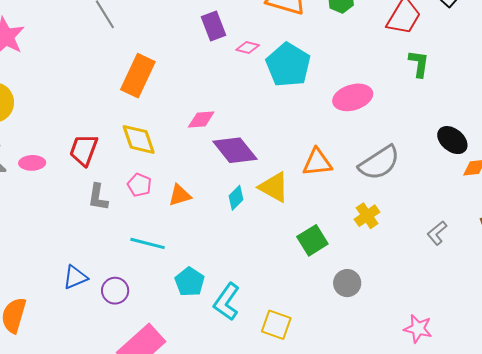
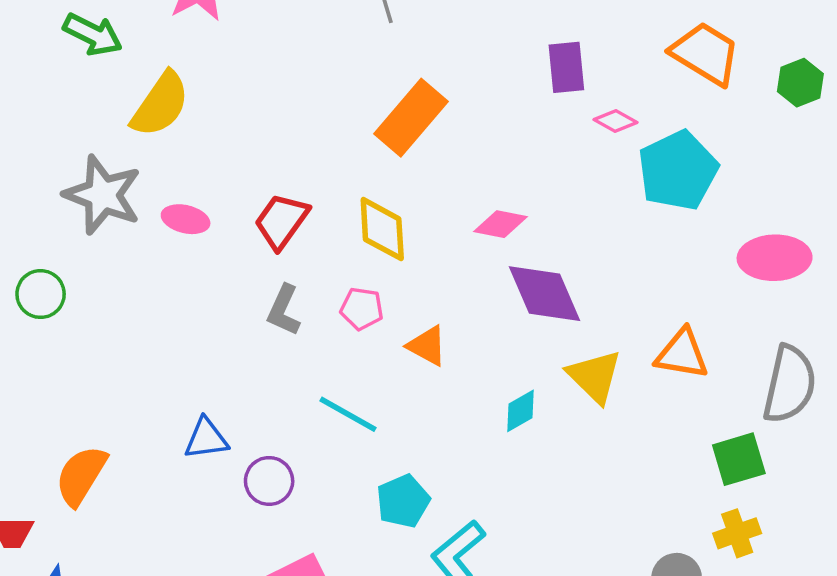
gray semicircle: (379, 163) -> (790, 384), turned -60
pink pentagon: (139, 185) -> (362, 309), turned -30
orange triangle: (180, 195) -> (427, 346), turned 30
cyan diamond: (236, 198) -> (521, 411), moved
yellow cross: (367, 216) -> (737, 533), moved
green square: (312, 240) -> (739, 459), moved

